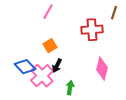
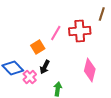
pink line: (48, 12) -> (56, 33), moved
pink cross: (42, 76) -> (30, 77), size x0.6

